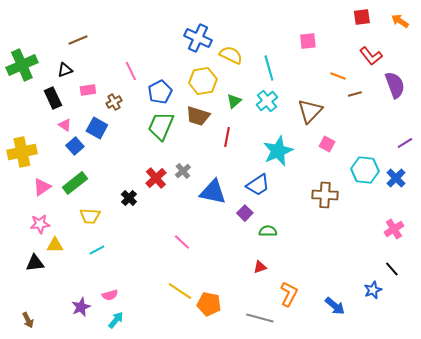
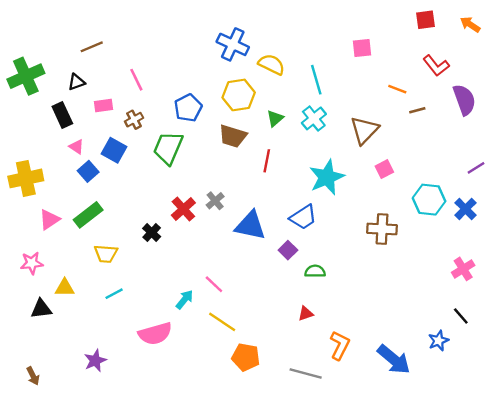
pink line: (131, 71) -> (136, 80), moved
green trapezoid: (161, 126) -> (168, 148), moved
pink square: (327, 144) -> (384, 169), turned 35
pink star: (40, 224) -> (32, 263), moved
yellow line: (180, 291) -> (222, 322), moved
pink semicircle: (110, 295) -> (155, 334), moved, size x1.8
blue arrow: (335, 306) -> (394, 359), size x1.4
cyan arrow: (116, 320) -> (185, 300), moved

